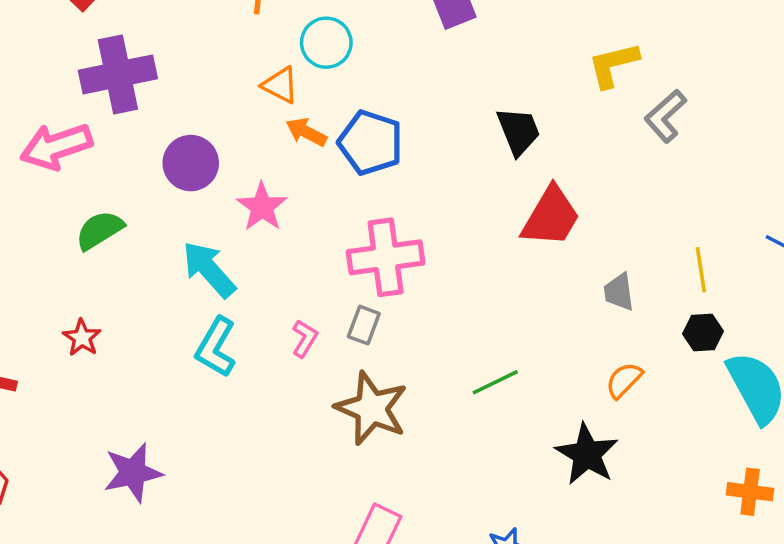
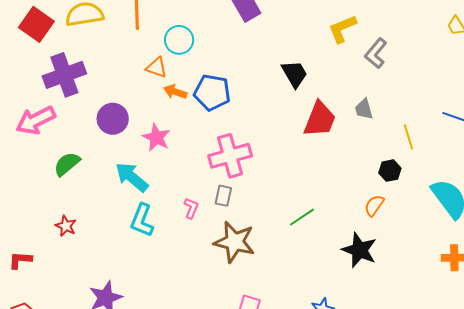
gray trapezoid: (619, 292) -> (364, 109), moved
black hexagon: (703, 333) -> (390, 171), moved

